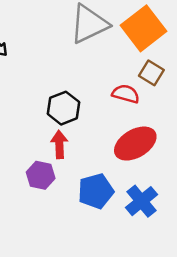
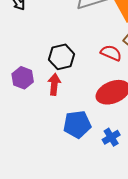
purple hexagon: (41, 175) -> (23, 78), moved
blue cross: (141, 201) -> (111, 137), size x0.7

